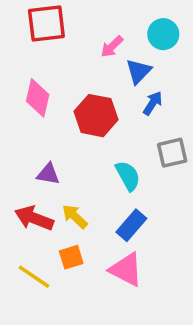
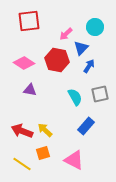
pink diamond: (38, 98) -> (24, 63), turned -70
red hexagon: (96, 116) -> (57, 60), moved
purple triangle: (48, 174) -> (30, 90), moved
cyan semicircle: (128, 176) -> (75, 97), moved
blue rectangle: (131, 225) -> (86, 126), moved

